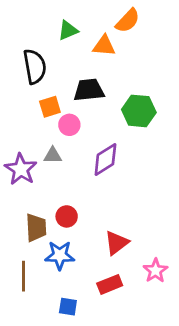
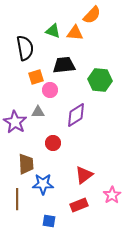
green triangle: (68, 30) -> (53, 31), moved, turned 42
red circle: (67, 216) -> (53, 143), moved

